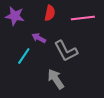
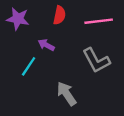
gray L-shape: (66, 51) -> (96, 60), moved

